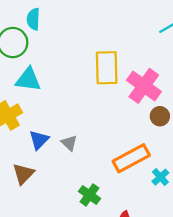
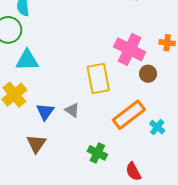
yellow rectangle: (107, 68) -> (98, 79), moved

